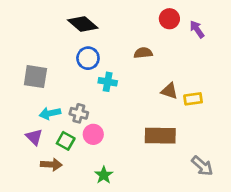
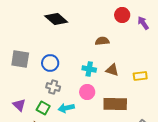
blue circle: (88, 58) -> (50, 63), moved
cyan cross: (108, 82) -> (89, 69), moved
brown triangle: (169, 91) -> (112, 70), moved
cyan arrow: (50, 113) -> (66, 108), moved
pink circle: (93, 134) -> (87, 92), moved

